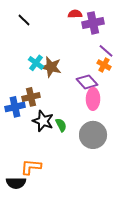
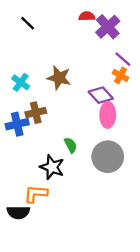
purple cross: (93, 23) -> (108, 27), turned -30
cyan cross: (36, 63) -> (21, 82), moved
black star: (43, 121) -> (52, 167), moved

